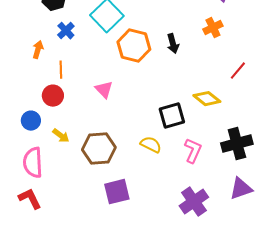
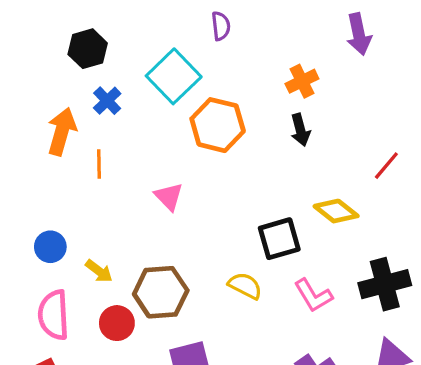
orange cross: (213, 28) -> (302, 81), moved
black arrow: (173, 44) -> (300, 130), moved
orange arrow: (38, 50) -> (62, 132), size x1.6
red circle: (53, 96) -> (117, 323), moved
pink L-shape: (193, 151) -> (313, 295), turned 125

